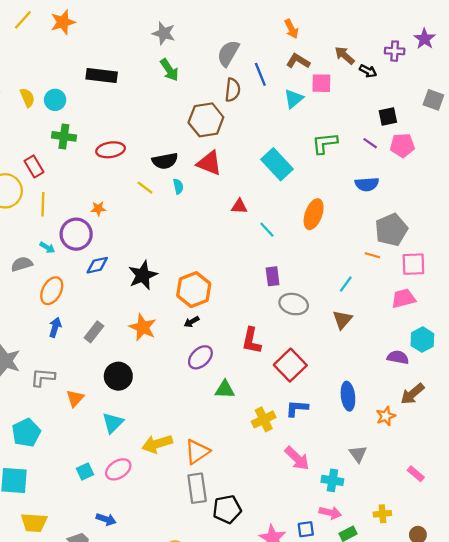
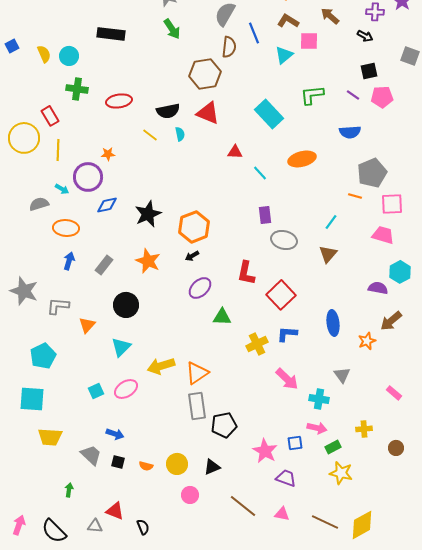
black arrow: (368, 71) -> (365, 36), moved
orange ellipse: (314, 214) -> (302, 159), turned 56
orange ellipse: (52, 291) -> (66, 228), turned 65
pink trapezoid: (403, 298) -> (383, 235), turned 30

